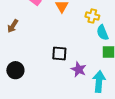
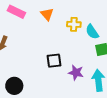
yellow cross: (92, 16) -> (74, 24), moved

